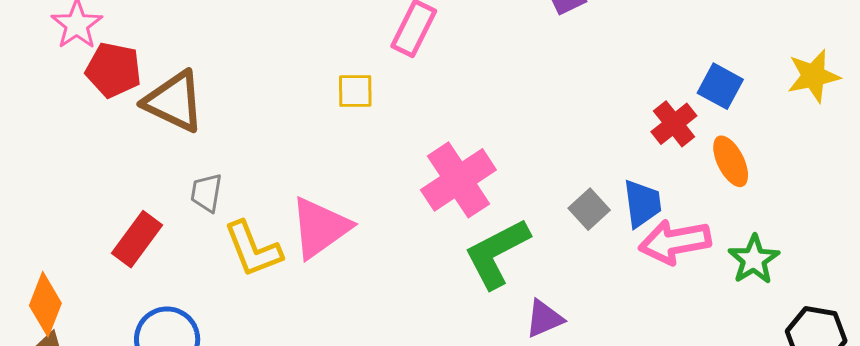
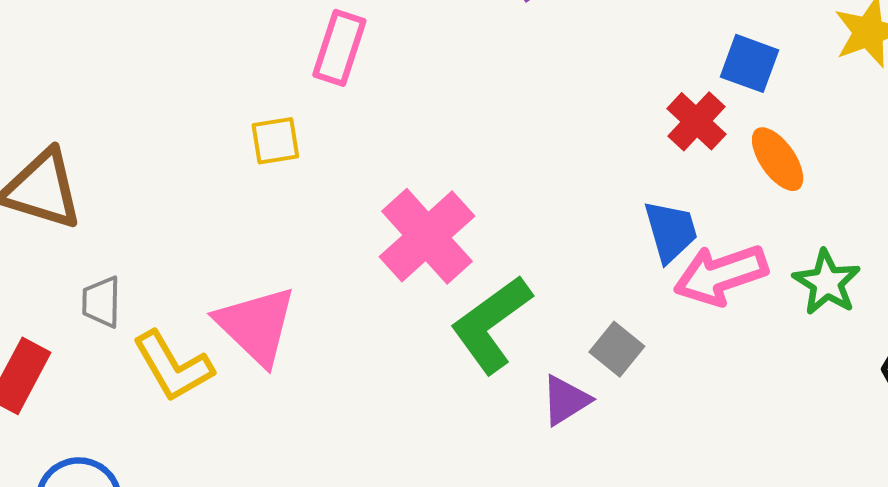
gray square: (589, 209) -> (617, 349), moved
pink triangle: (320, 228) -> (256, 325), turned -32

